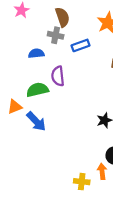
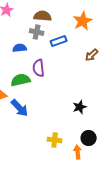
brown semicircle: (62, 17) -> (43, 16), turned -66
yellow cross: (82, 182) -> (55, 140), moved

